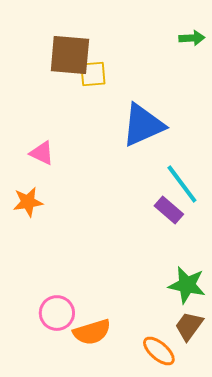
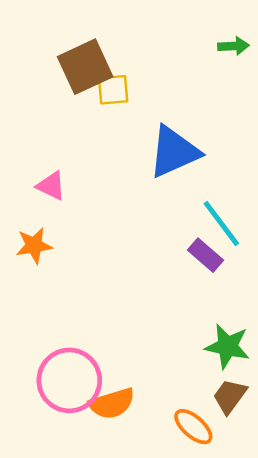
brown square: (70, 55) -> (85, 67), turned -30
pink circle: (57, 313) -> (69, 380), size x1.5

